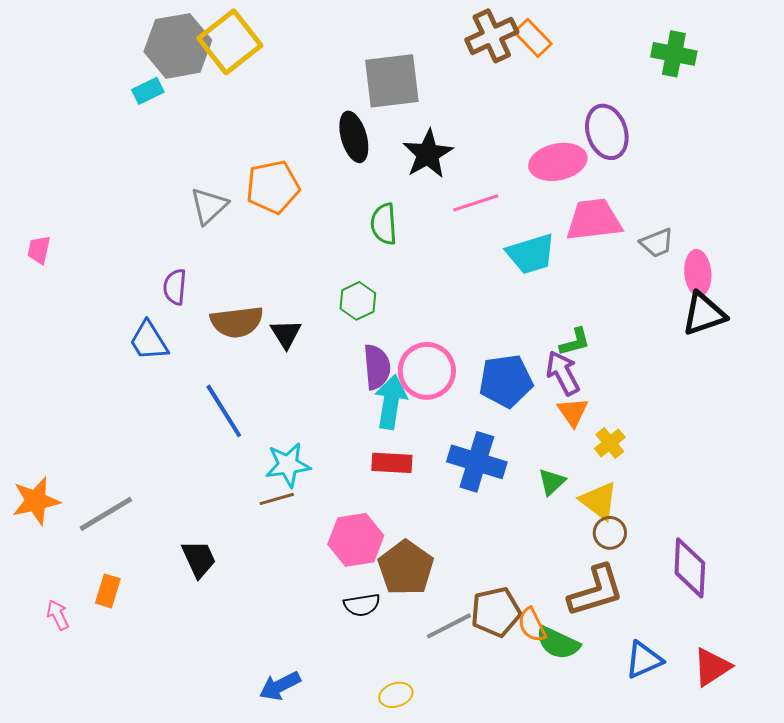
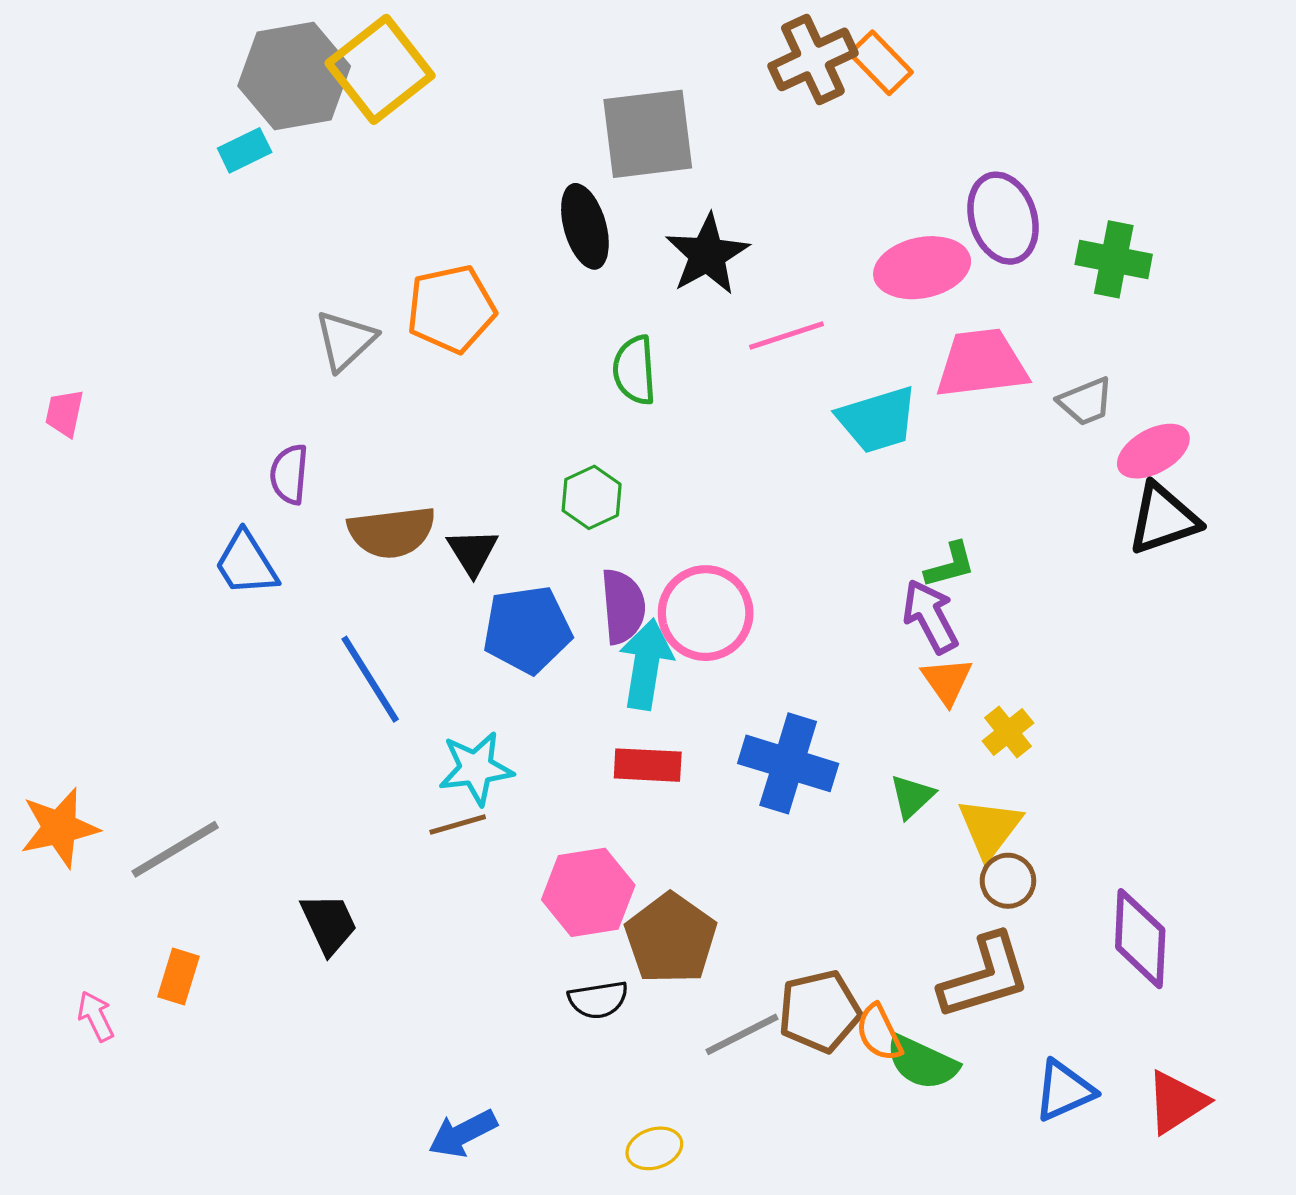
green cross: (674, 54) -> (1114, 259), moved
pink ellipse: (698, 273) -> (1153, 451), turned 66
blue pentagon: (506, 381) -> (527, 630), moved
yellow triangle: (599, 501) -> (990, 828), turned 30

